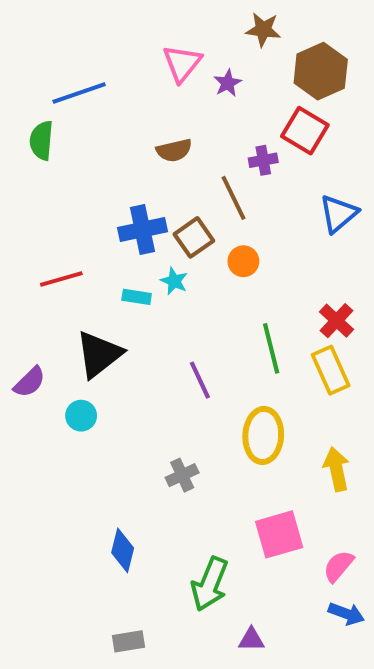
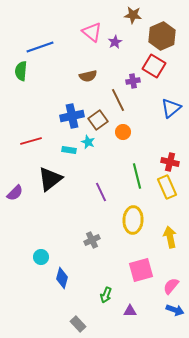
pink triangle: (182, 63) -> (92, 32), turned -30
red cross: (336, 321) -> (170, 162), turned -30
cyan circle: (81, 416) -> (41, 257), moved
green arrow: (210, 584) -> (106, 295), size x0.6
purple triangle: (251, 639) -> (130, 311), moved
gray rectangle: (129, 641) -> (78, 324), moved, turned 56

